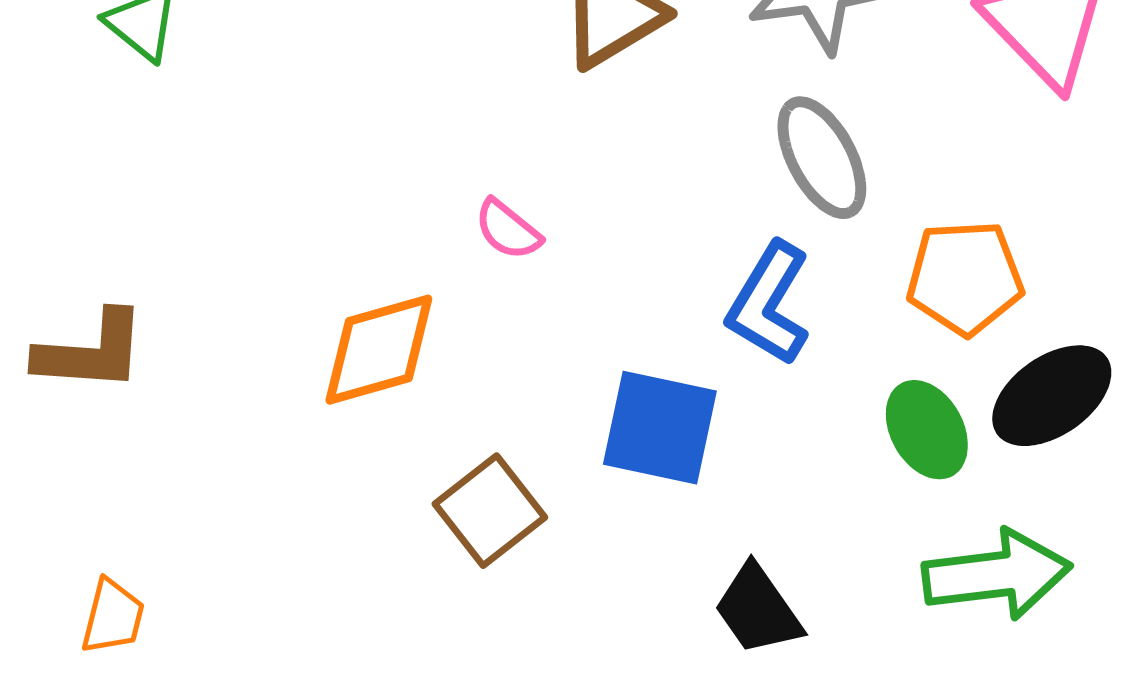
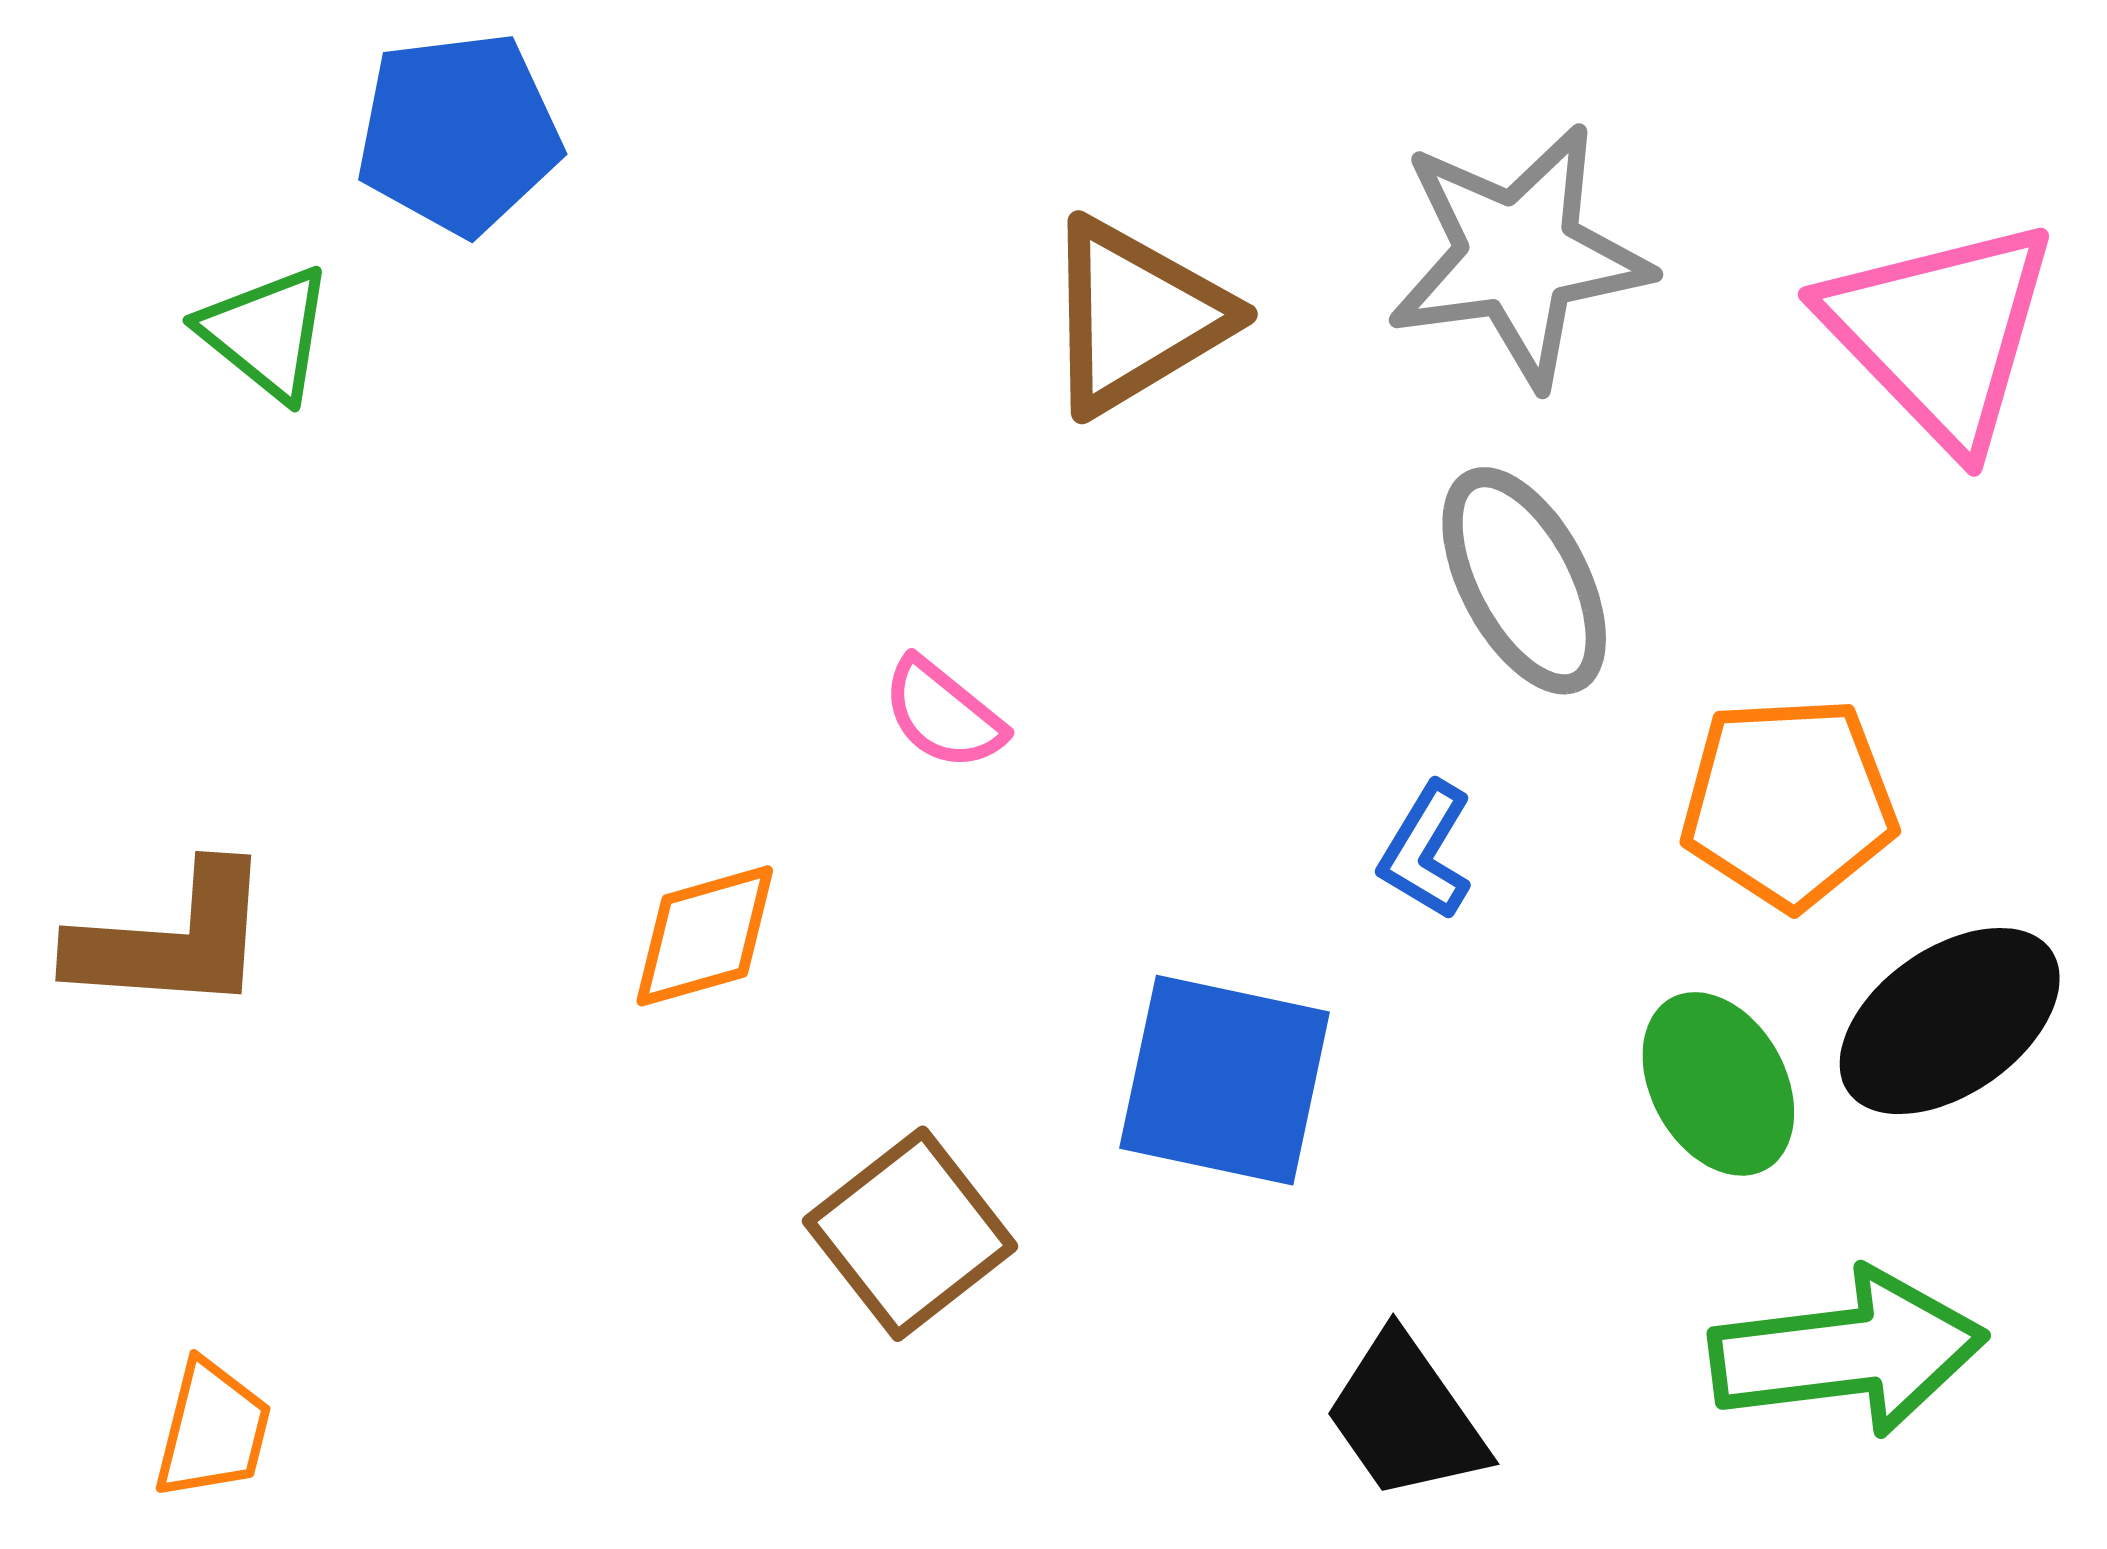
blue L-shape: (769, 304) -> (1426, 851), size x0.6
orange diamond: (379, 350) -> (705, 936), size x0.7

